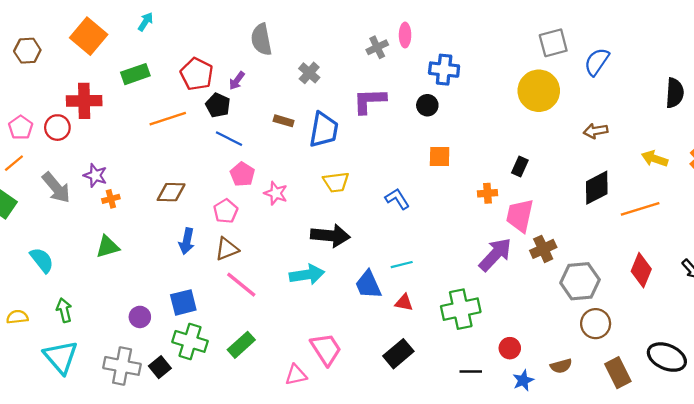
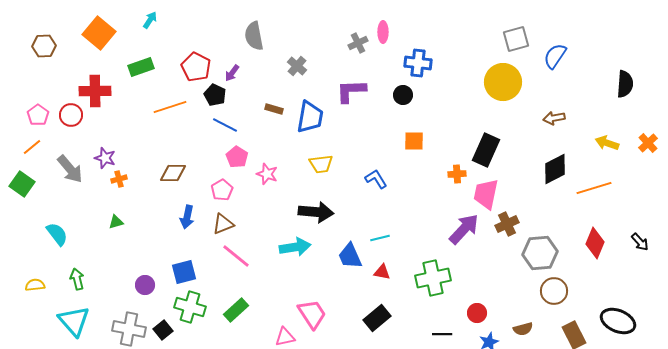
black rectangle: (520, 167) -> (486, 150), size x1.8
green triangle: (108, 247) -> (116, 222), size x0.7

